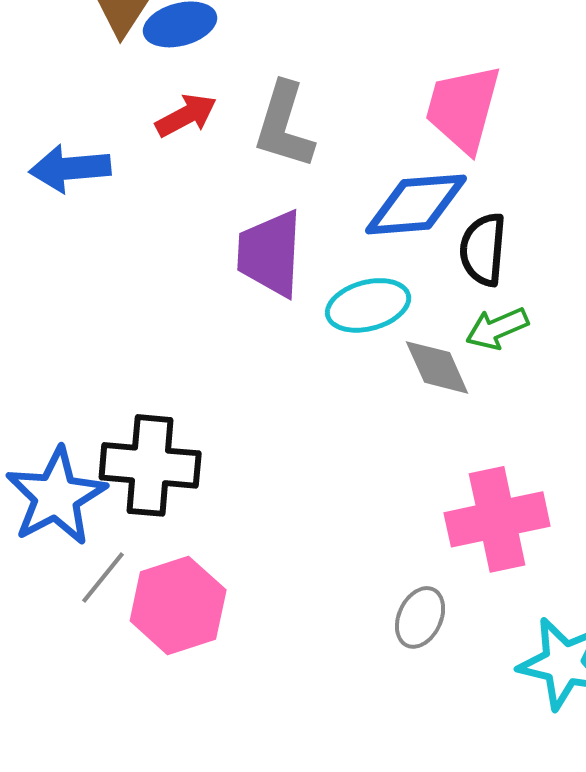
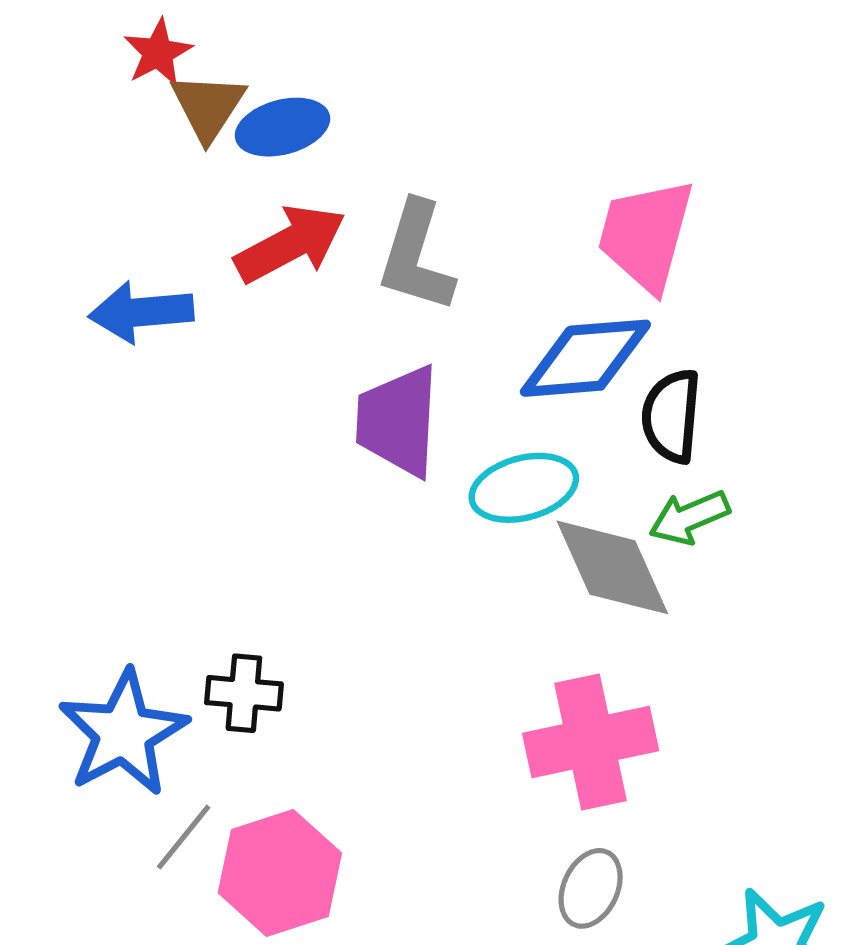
red arrow: (186, 115) -> (290, 244), size x1.4
gray diamond: (437, 367) -> (612, 567), size x1.4
black cross: (150, 465) -> (244, 693), size x0.6
pink cross: (497, 519) -> (591, 742), moved

